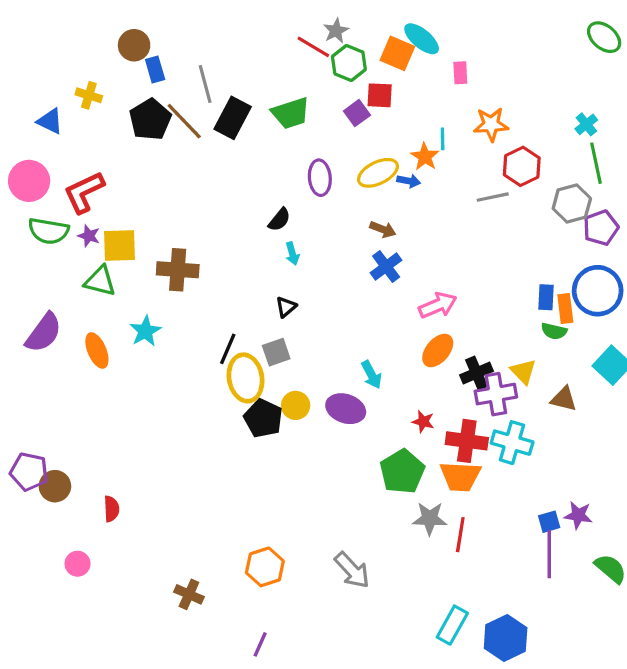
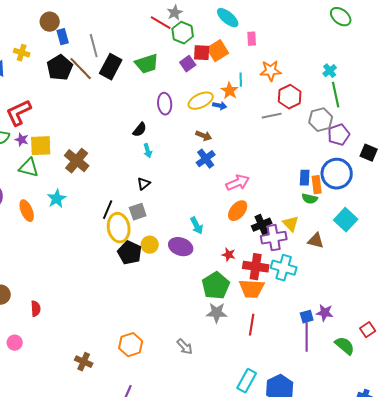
orange square: (397, 53) -> (218, 51), moved, turned 35
brown cross: (178, 270) -> (77, 161), turned 35
gray star: (430, 518) -> (217, 313), moved
gray arrow: (352, 570) -> (185, 347), size x0.7

